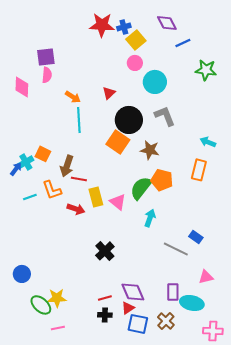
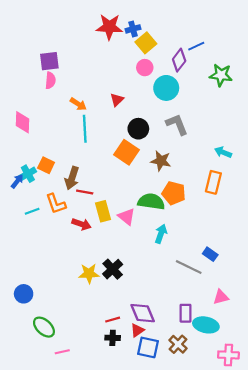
purple diamond: (167, 23) -> (179, 60), moved, turned 65
pink diamond: (22, 87) -> (23, 122), moved
black circle: (129, 120) -> (138, 129), size x0.7
green semicircle: (141, 188) -> (151, 202), turned 60
yellow star: (57, 298) -> (89, 273), moved

